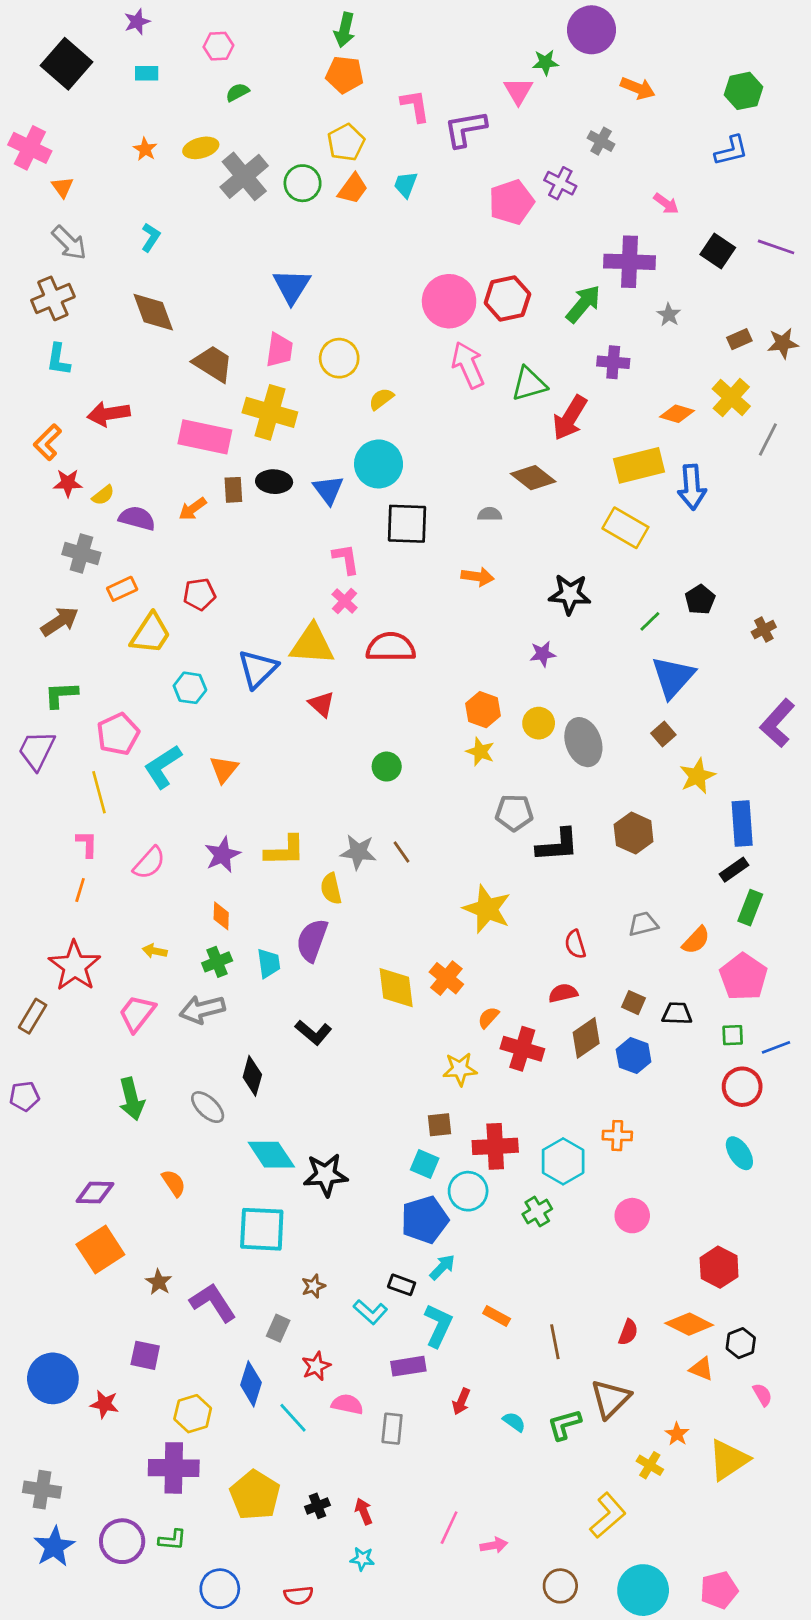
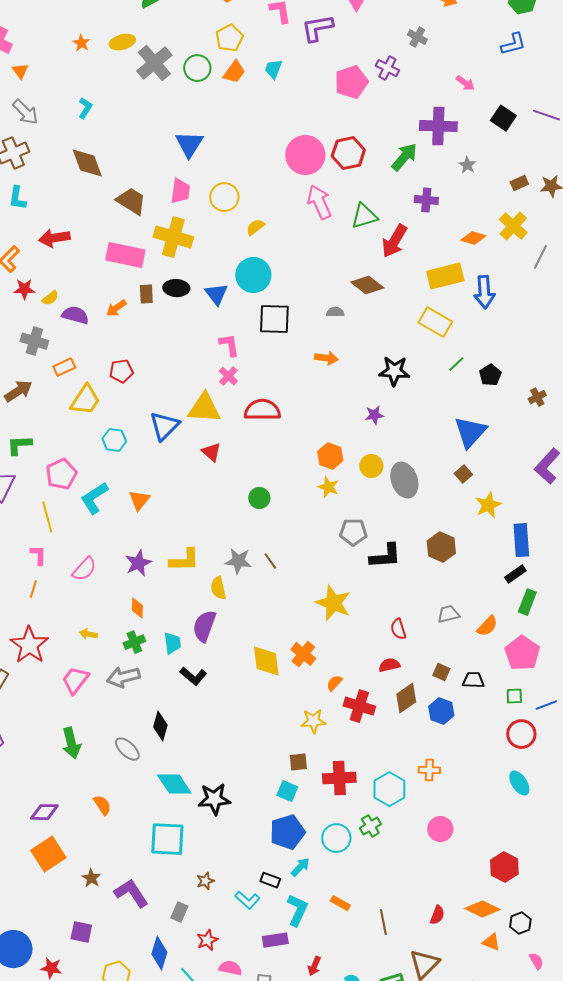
green line: (650, 621) -> (456, 364), moved
black L-shape: (313, 1032) -> (193, 676), moved
cyan circle: (468, 1191) -> (336, 838), moved

